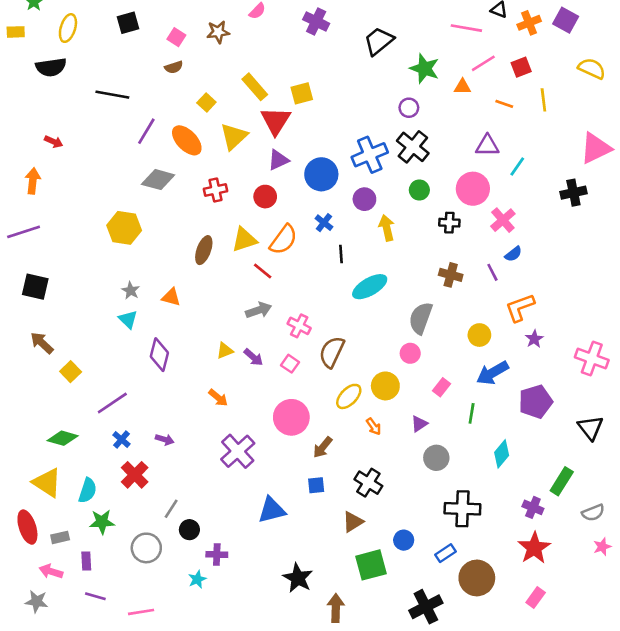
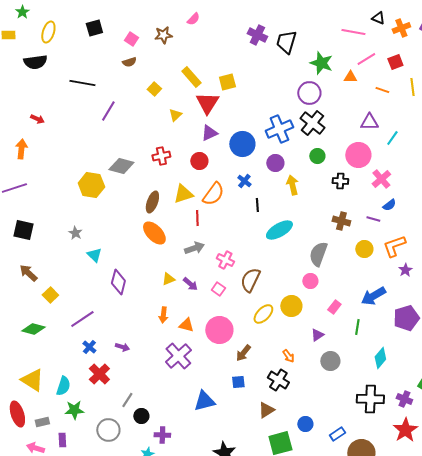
purple cross: (316, 21) -> (257, 35), moved
black trapezoid: (379, 41) -> (286, 42), turned -35
purple circle: (409, 108) -> (309, 93), size x1.5
yellow triangle: (234, 136) -> (175, 115), size x0.6
orange ellipse: (187, 140) -> (154, 233), moved
gray diamond: (158, 180) -> (121, 166), moved
red line: (263, 271) -> (197, 218), turned 49
purple line: (492, 272) -> (373, 219), turned -48
gray star: (131, 291) -> (75, 233), moved
orange triangle: (171, 297) -> (186, 325), moved
yellow circle: (479, 335) -> (364, 249), moved
orange arrow: (218, 398) -> (163, 315), turned 56
orange arrow: (374, 426) -> (288, 356), moved
green diamond: (63, 438) -> (33, 329), moved
black cross: (462, 509) -> (370, 399), moved

